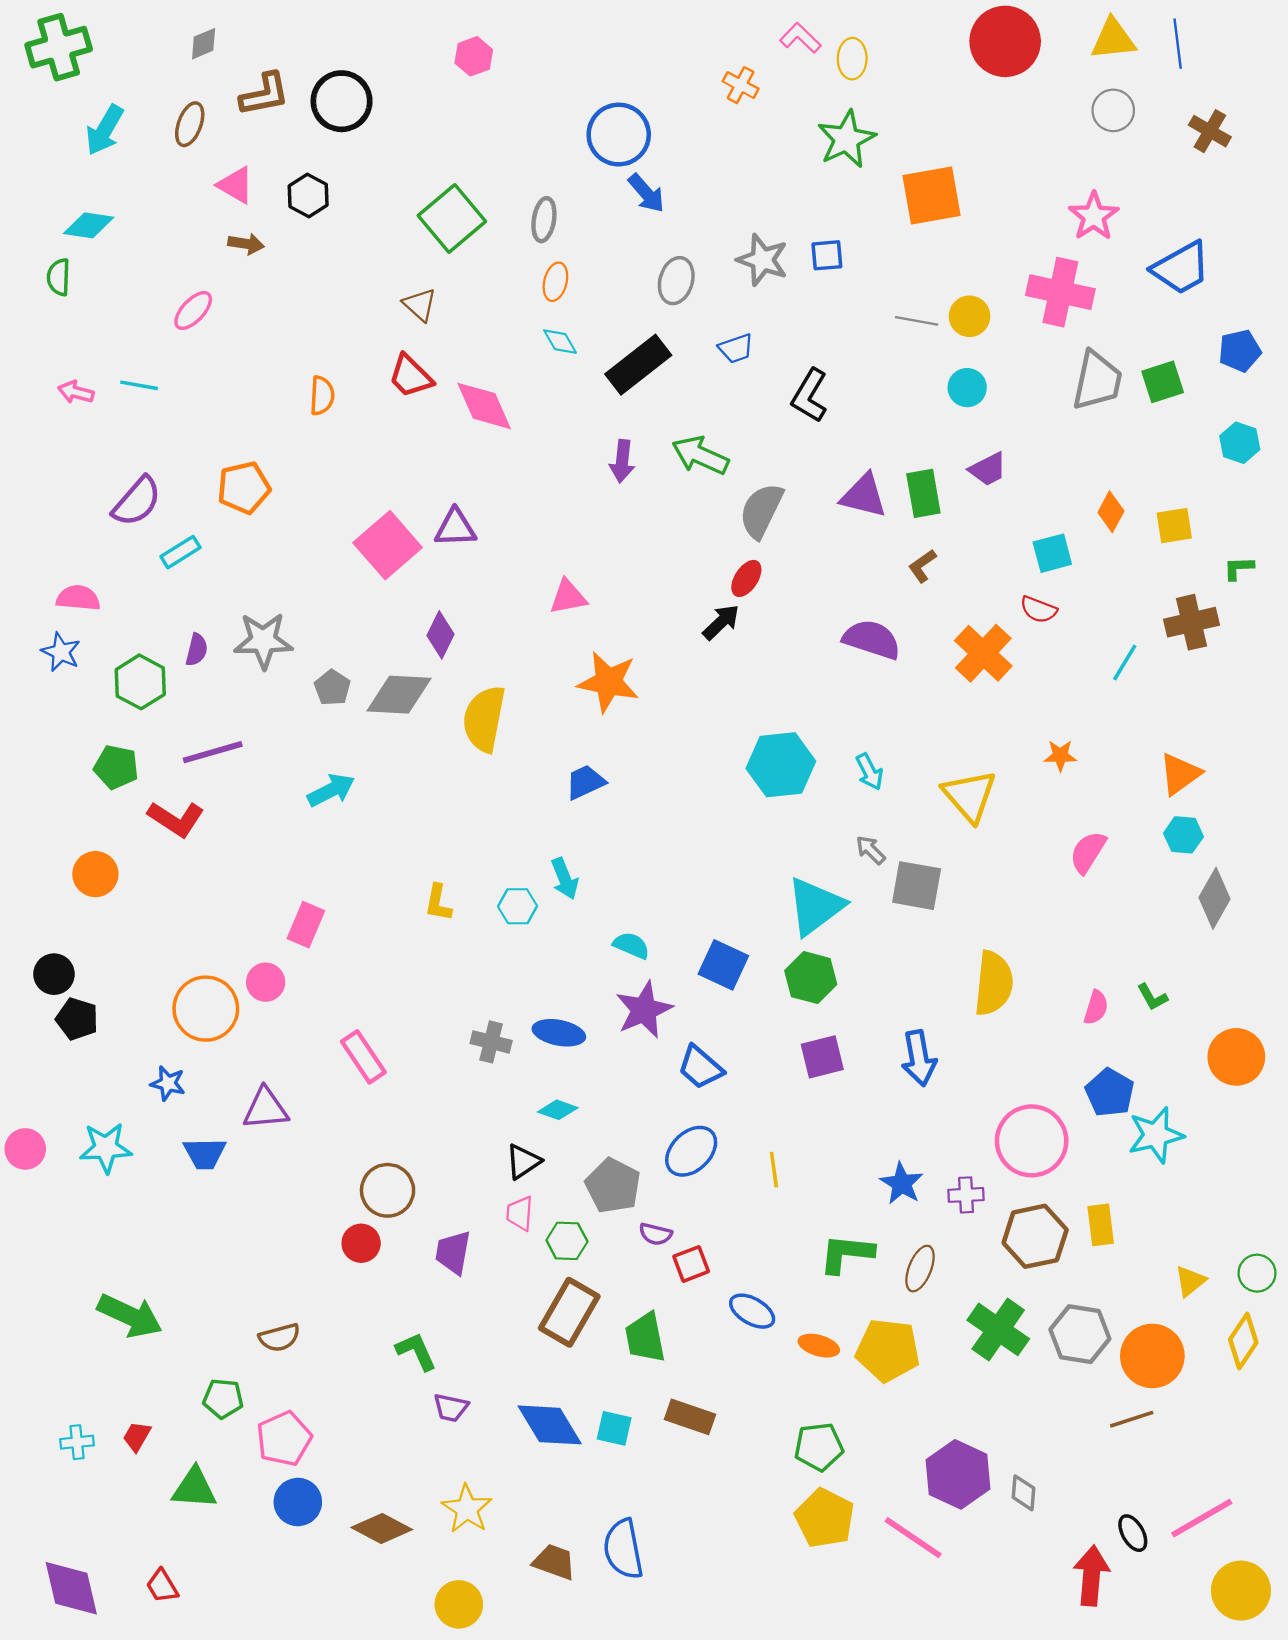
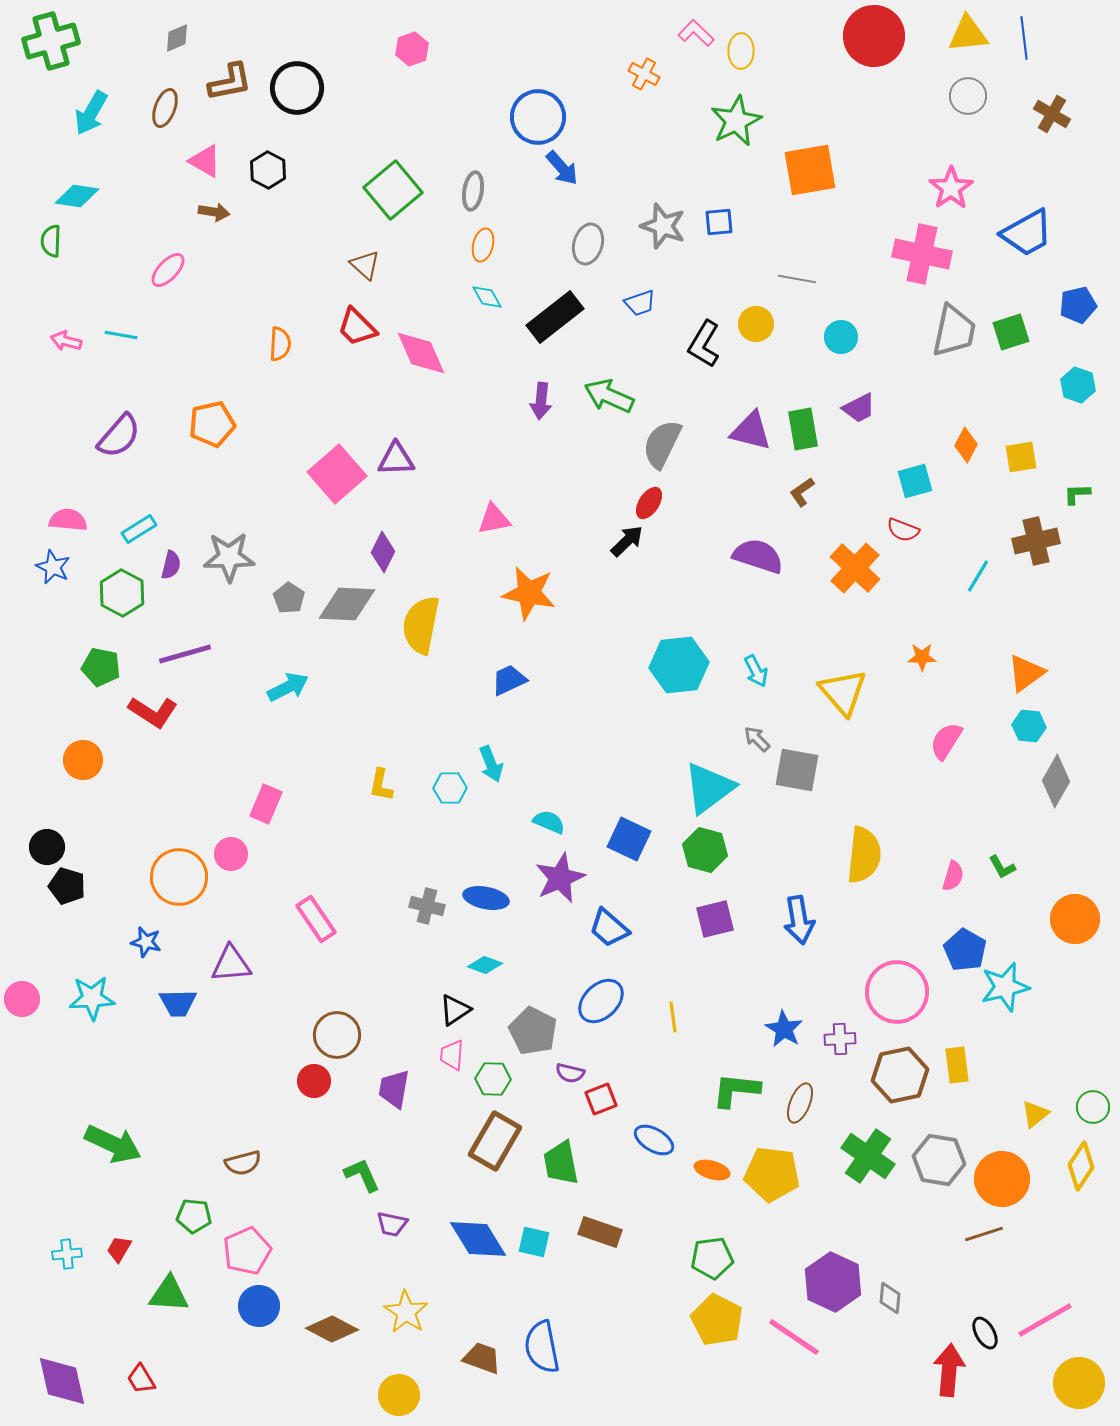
yellow circle: (969, 316) -> (756, 324), moved
cyan rectangle: (181, 552) -> (139, 529), moved

